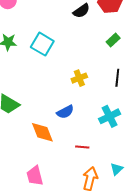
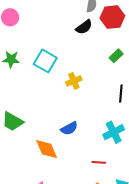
yellow cross: (79, 78) -> (74, 81), moved
red line: (82, 147) -> (99, 162), moved

